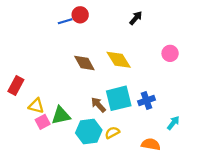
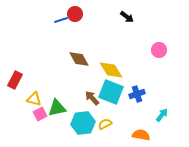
black arrow: (136, 18) -> (127, 17), turned 88
yellow diamond: (119, 60) -> (111, 70), moved
cyan square: (119, 98) -> (111, 92), turned 35

